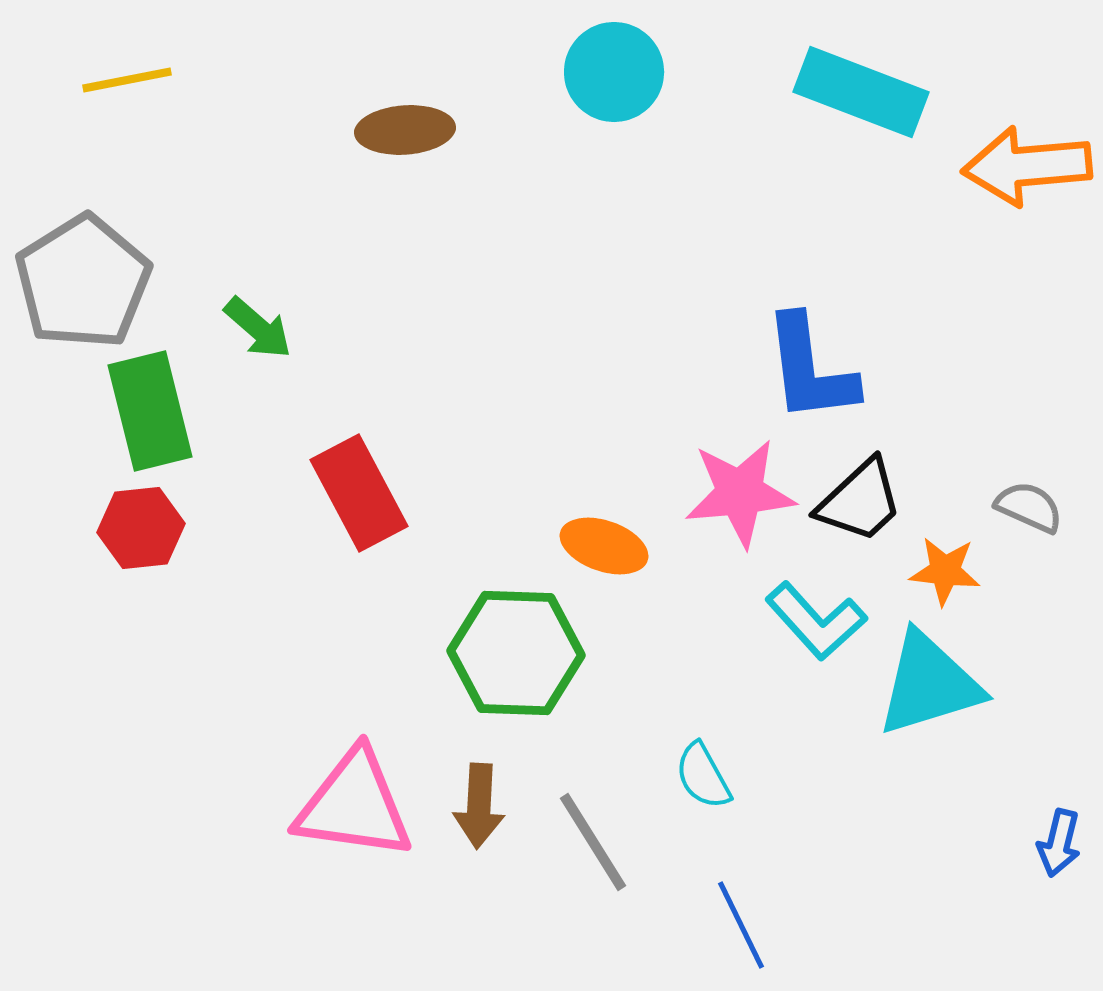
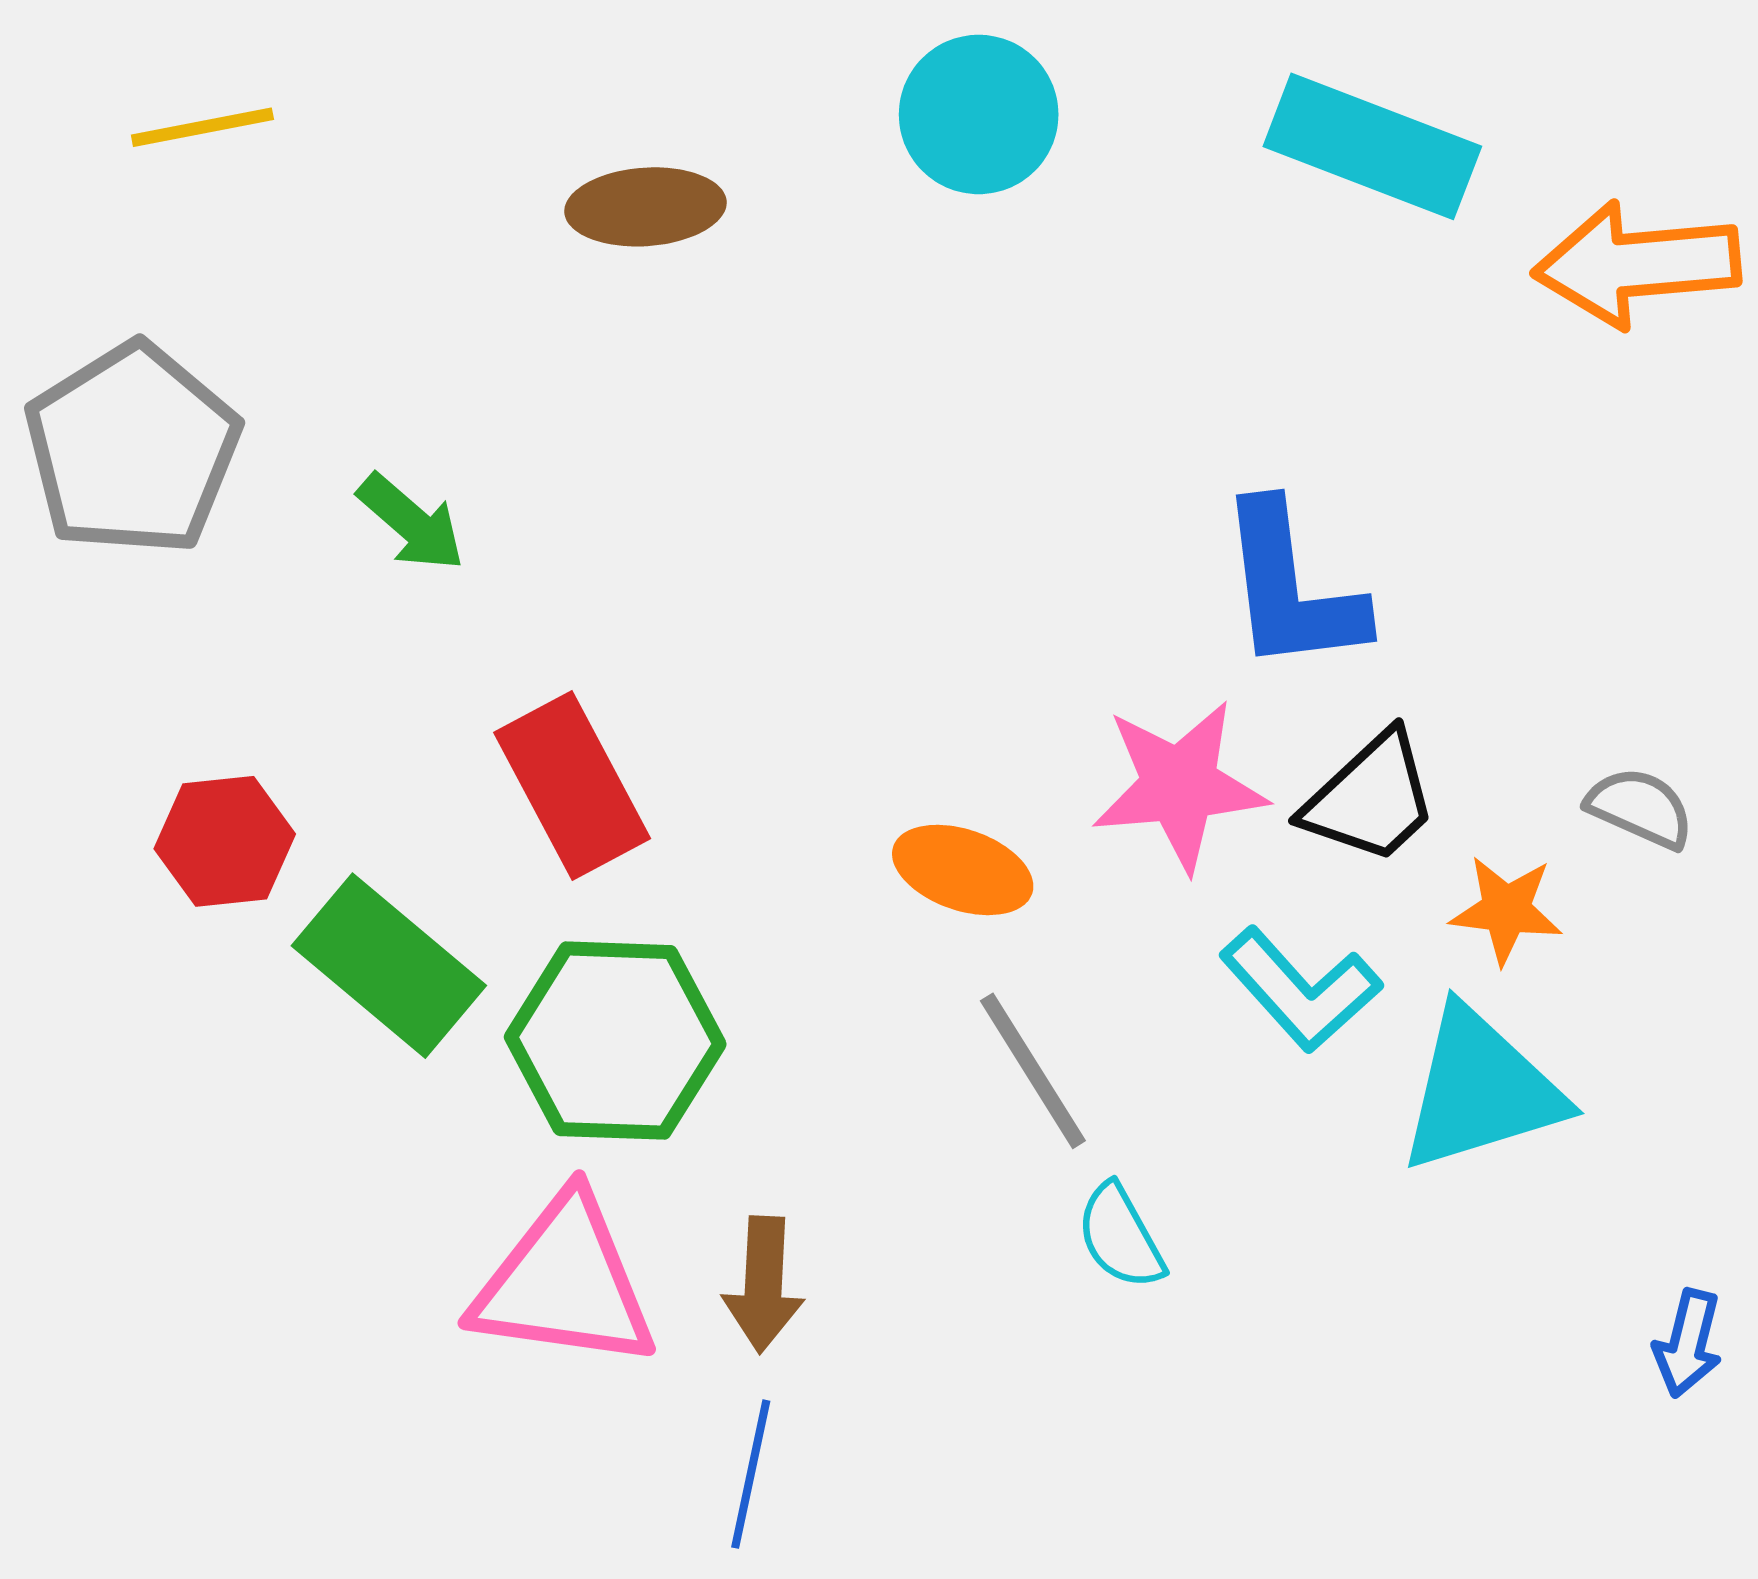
green rectangle: (150, 411) -> (389, 966), moved, turned -36
green hexagon: (516, 653) -> (615, 1041), moved
gray line: (593, 842) -> (1033, 1071), moved
blue line: (741, 925) -> (751, 1474), moved, turned 38

